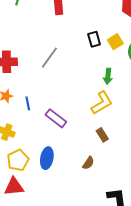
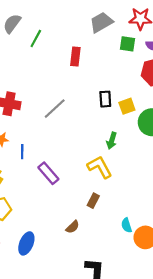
yellow L-shape: (102, 103) -> (100, 167), turned -100
brown rectangle: (102, 135) -> (93, 201), turned 48
blue ellipse: (47, 158) -> (26, 243), moved

